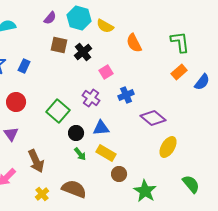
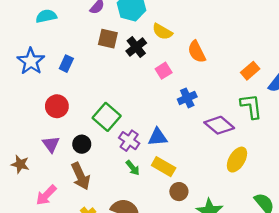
yellow semicircle: (105, 26) -> (162, 32), moved
green L-shape: (180, 42) -> (251, 106), moved
orange semicircle: (134, 43) -> (197, 52), moved
purple cross: (91, 98) -> (129, 141), moved
black circle: (76, 133) -> (82, 144), moved

